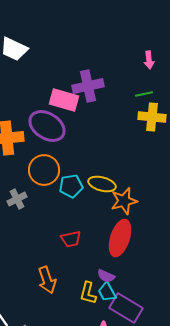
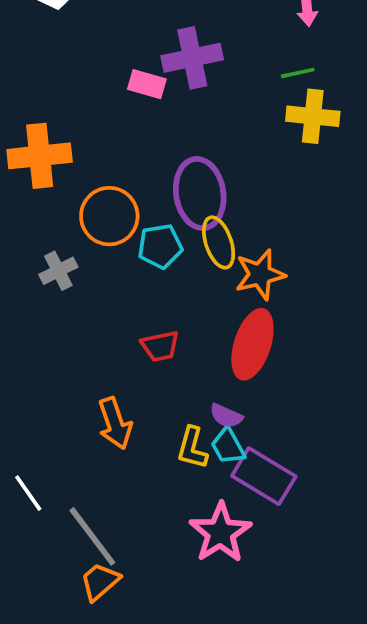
pink rectangle: (64, 100) -> (147, 84), size x0.7
purple ellipse: (47, 126) -> (200, 194), moved, turned 48
yellow ellipse: (102, 184) -> (219, 242), turned 56

